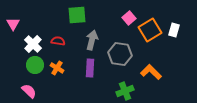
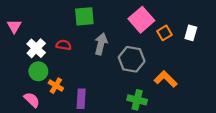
pink square: (129, 18) -> (141, 20), size x1.6
orange square: (150, 30) -> (164, 33), size x0.6
orange cross: (57, 68) -> (56, 86), moved
purple rectangle: (90, 68) -> (81, 99), moved
green cross: (125, 91) -> (137, 100), turned 36

